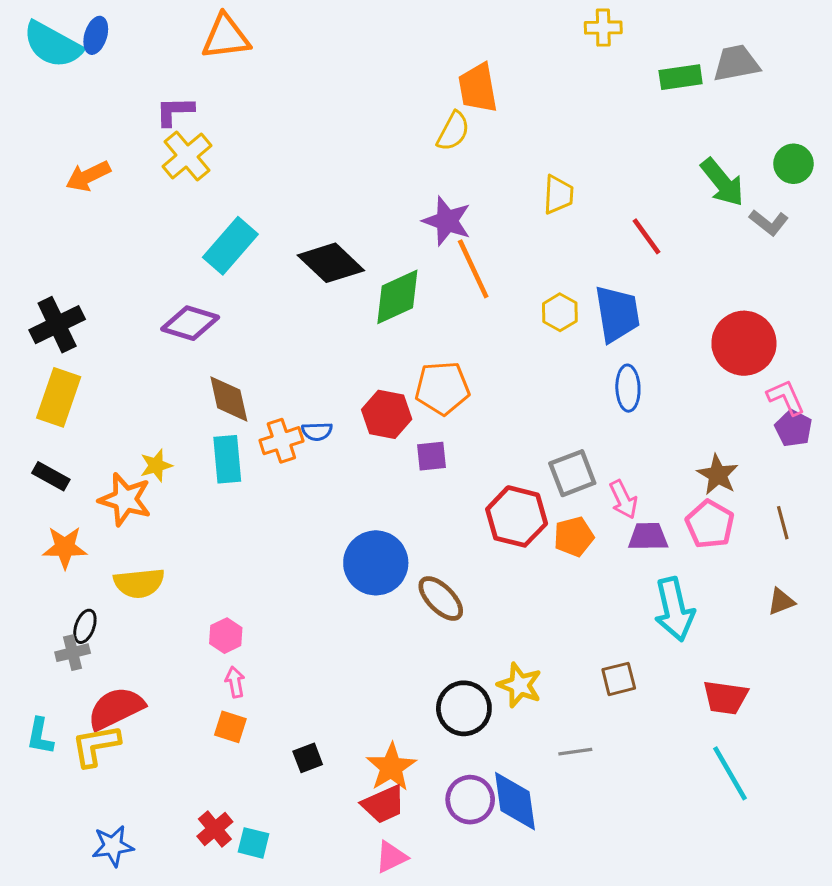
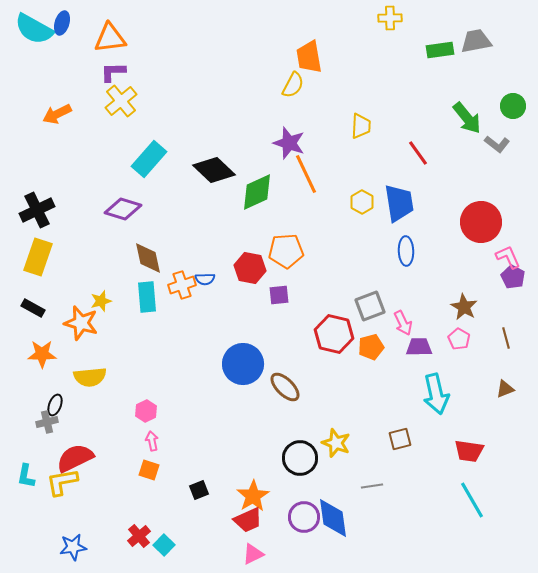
orange triangle: (226, 37) -> (110, 38), moved
pink pentagon: (710, 524) -> (459, 339), size x0.7
cyan square: (254, 843) -> (164, 545), turned 30

